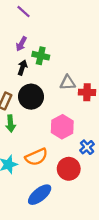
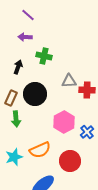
purple arrow: (21, 44) -> (25, 37), moved, turned 64
black arrow: (22, 68) -> (18, 67), moved
blue cross: (87, 147) -> (87, 132), moved

